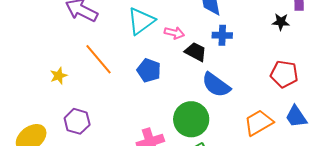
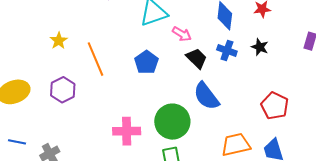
black star: (281, 22) -> (260, 47), moved
orange line: (99, 59) -> (95, 59), moved
yellow star: (59, 76) -> (59, 41), turned -30

